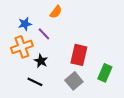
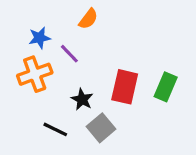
black star: (41, 61) -> (82, 99), moved
green rectangle: (105, 73) -> (166, 87), moved
gray square: (74, 81) -> (101, 128), moved

